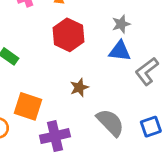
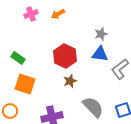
red hexagon: (68, 35) -> (65, 56), moved
orange square: (28, 106) -> (25, 84), moved

